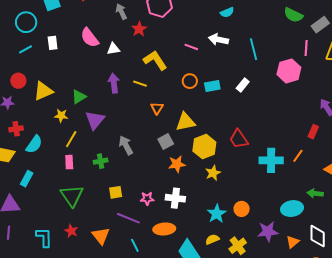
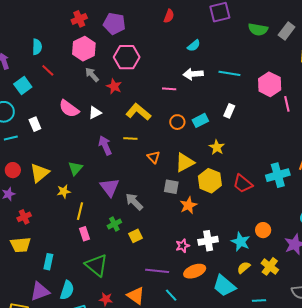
pink line: (306, 48) -> (287, 104), moved
cyan line: (26, 49) -> (11, 138), turned 32
cyan line: (253, 49) -> (229, 73), turned -50
purple triangle: (95, 120) -> (110, 187), moved
red trapezoid: (239, 139) -> (243, 184), moved
gray square: (166, 141) -> (171, 187), turned -35
cyan semicircle: (34, 144) -> (67, 290), moved
yellow star: (213, 173) -> (217, 147), moved
yellow square: (116, 192) -> (135, 236), moved
white cross: (175, 198) -> (208, 241), moved
pink star: (147, 199) -> (183, 246), moved

